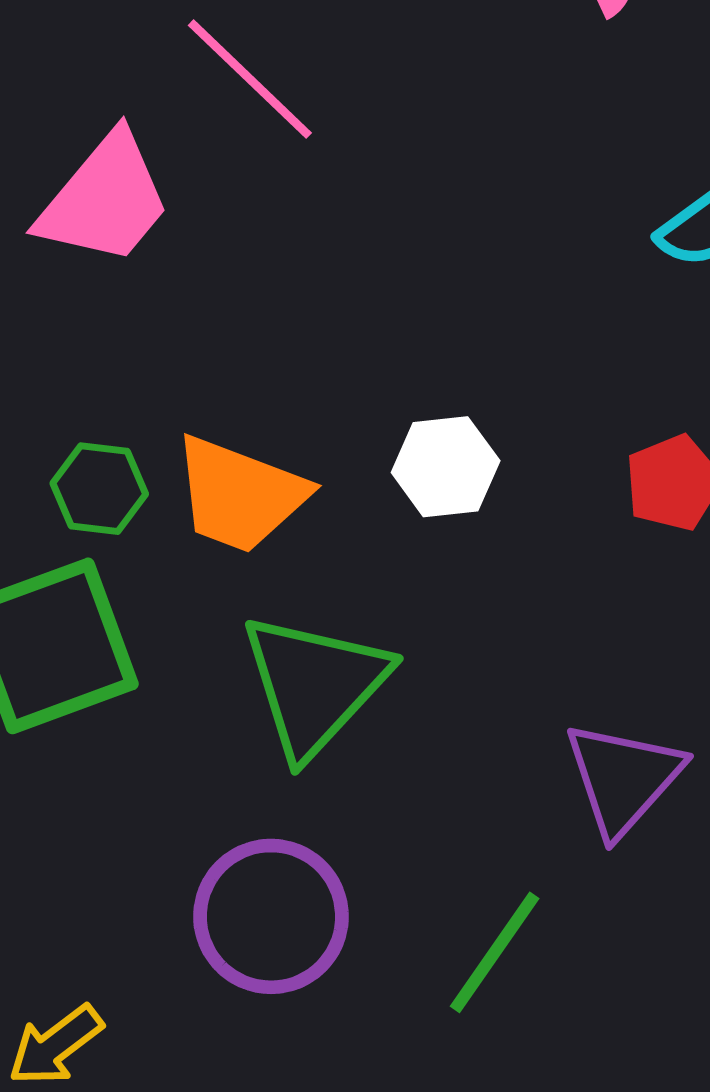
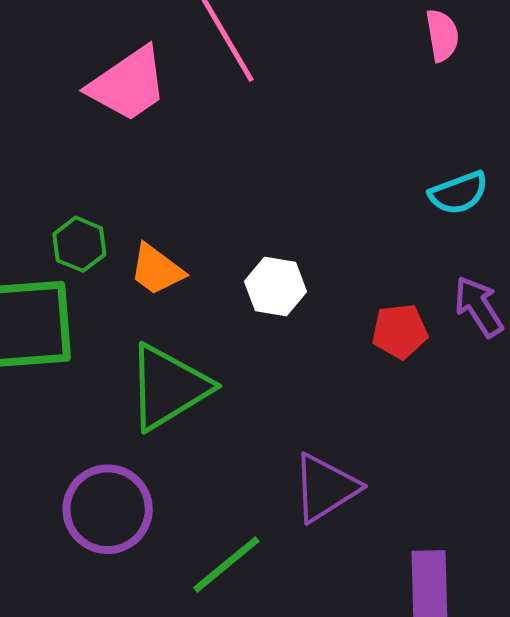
orange trapezoid: (240, 495) -> (157, 270), size x0.7

